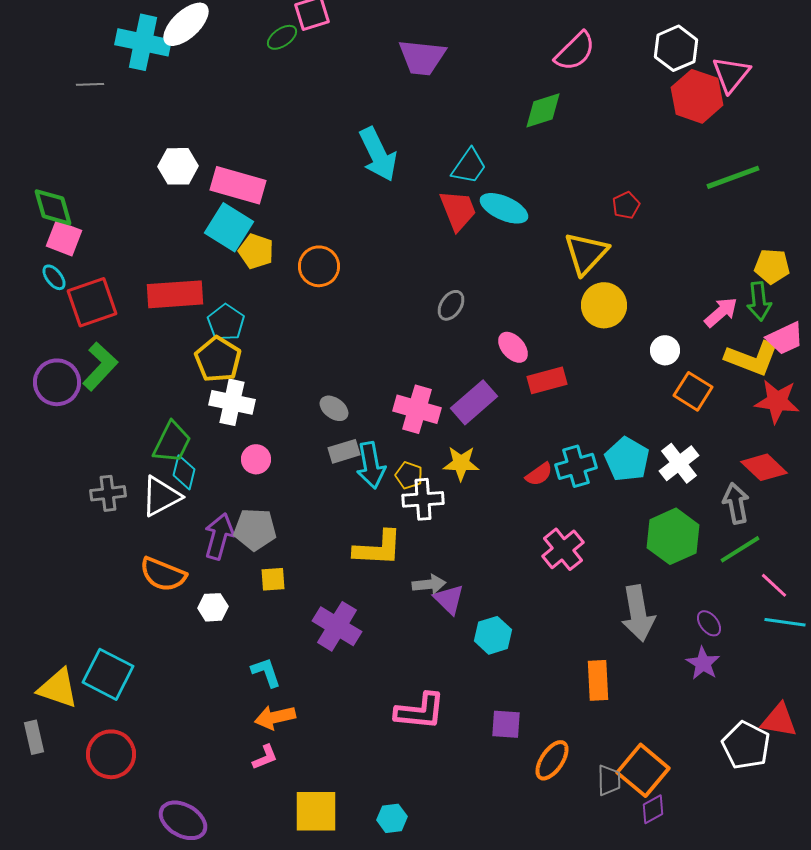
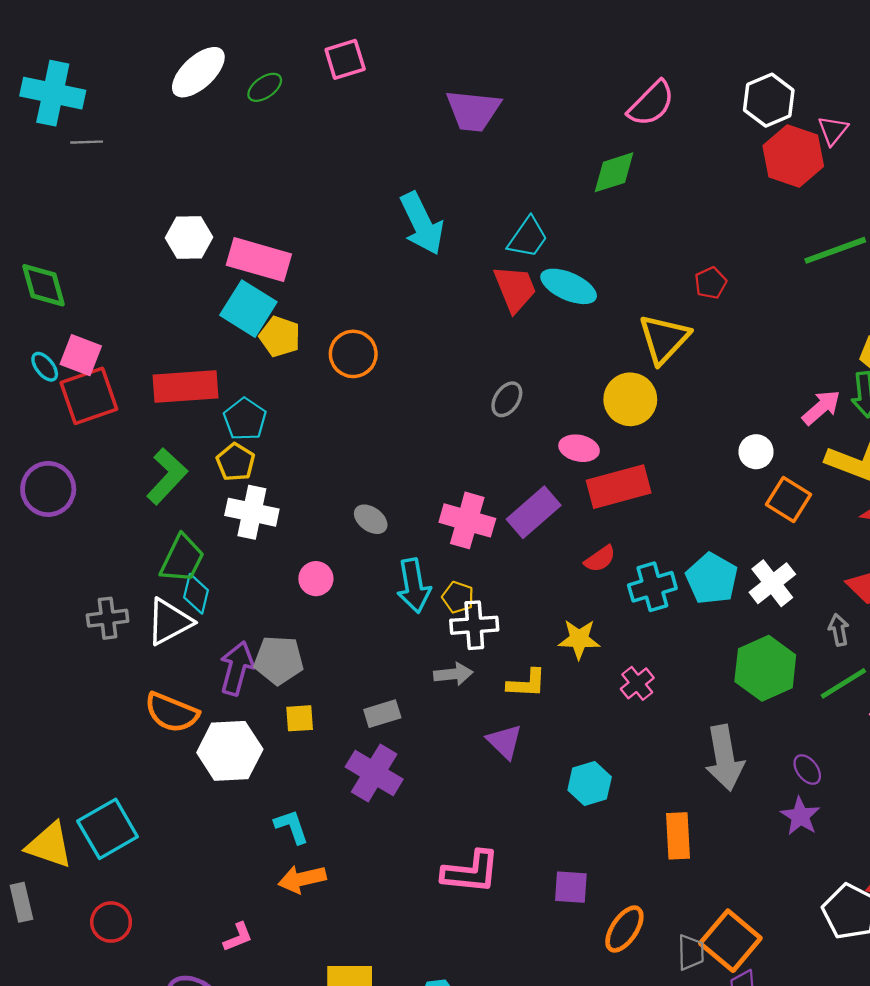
green ellipse: (282, 37) -> (265, 87), moved
cyan cross: (143, 42) -> (53, 93), moved
pink triangle: (731, 74) -> (833, 130), size x0.7
pink square: (64, 238) -> (81, 355), moved
yellow circle: (604, 305) -> (630, 399), moved
pink ellipse: (513, 347) -> (579, 448), turned -36
yellow pentagon: (218, 359) -> (236, 462), size x0.7
green L-shape: (100, 366) -> (167, 476), moved
red rectangle: (547, 380) -> (619, 487), size x1.4
gray rectangle: (344, 451) -> (382, 714), moved
pink circle: (256, 459) -> (316, 579), moved
yellow star: (461, 463) -> (579, 639), moved
red semicircle: (539, 474) -> (600, 559), moved
gray arrow: (736, 503) -> (839, 630), size x0.7
yellow L-shape: (378, 548) -> (527, 683), moved, size x0.7
pink cross: (563, 549) -> (637, 683), size x0.7
gray arrow: (429, 584) -> (453, 674), moved
white hexagon: (213, 607) -> (230, 751), size x1.8
cyan hexagon: (493, 635) -> (590, 784), moved
cyan square: (108, 674) -> (108, 829), turned 33
red circle: (111, 754) -> (111, 922), size x0.7
pink L-shape: (265, 757) -> (238, 937), moved

